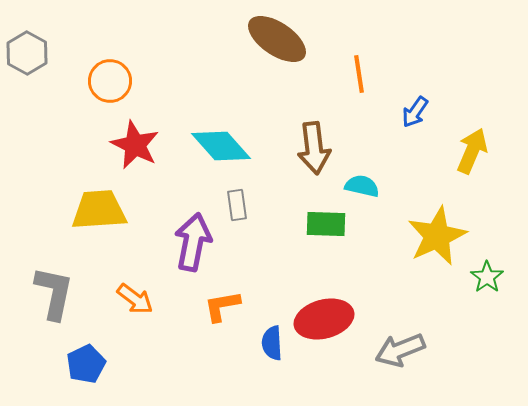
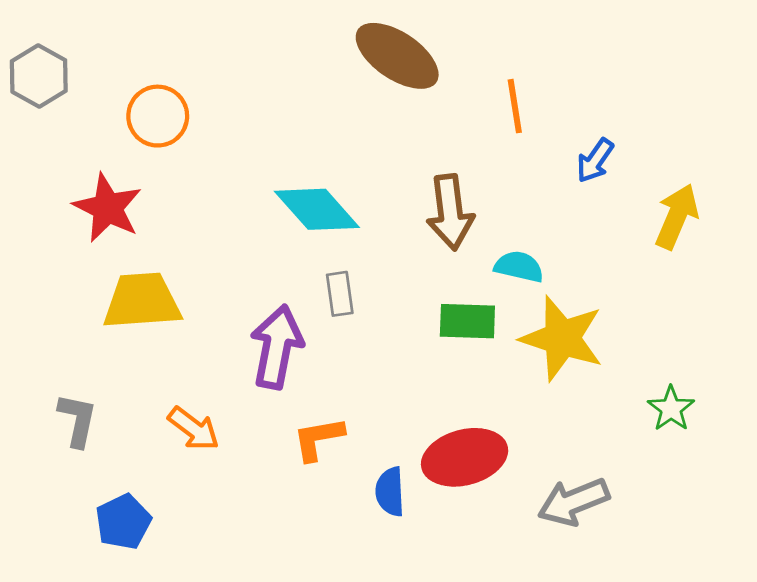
red star: (135, 145) -> (108, 208), moved
yellow star: (437, 236) -> (562, 338), moved, turned -30
green star: (487, 277) -> (671, 409), moved
gray L-shape: (54, 293) -> (77, 420), size x0.7

